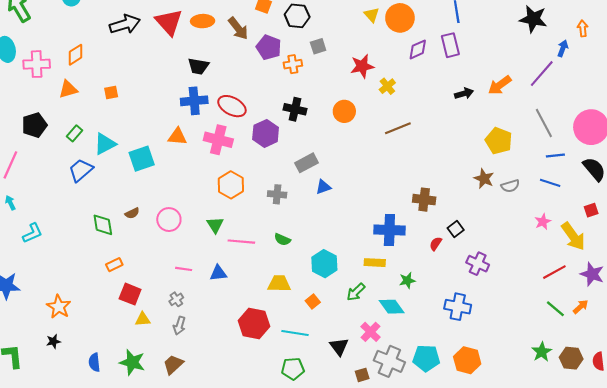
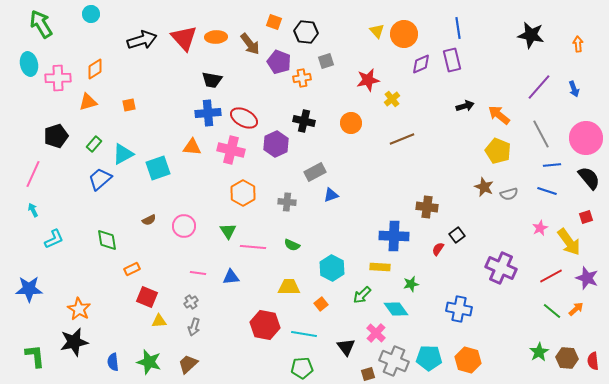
blue arrow: (563, 48) -> (574, 89), moved, turned 140
orange arrow: (500, 85) -> (499, 115), moved, turned 75
green diamond: (103, 225) -> (107, 240), moved
purple cross: (478, 264) -> (501, 268), moved, size x1.4
black star: (53, 341) -> (74, 342), size x2.0

